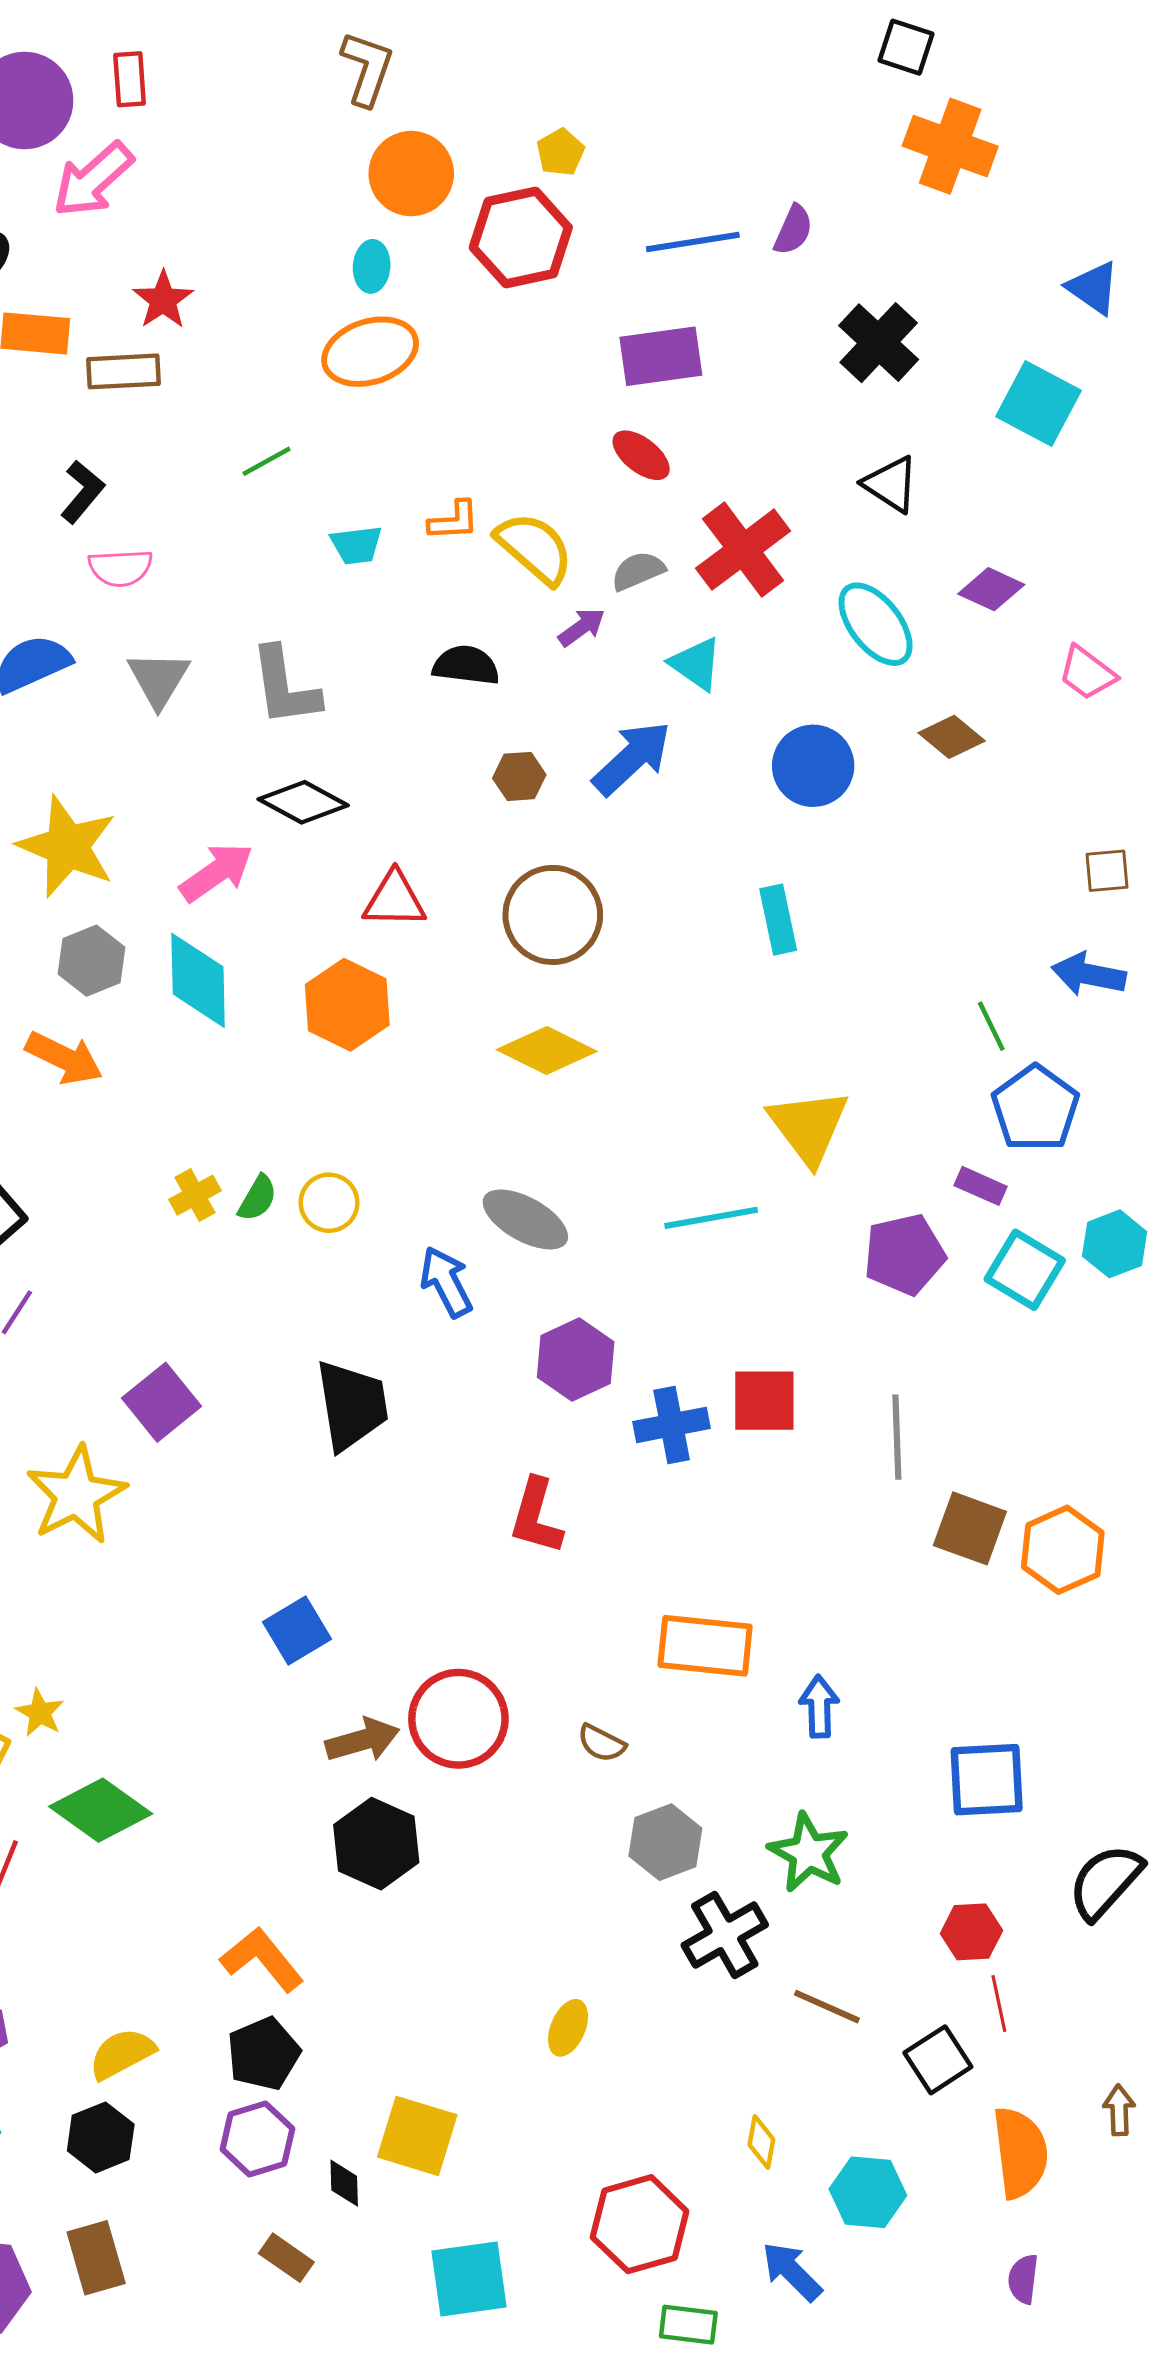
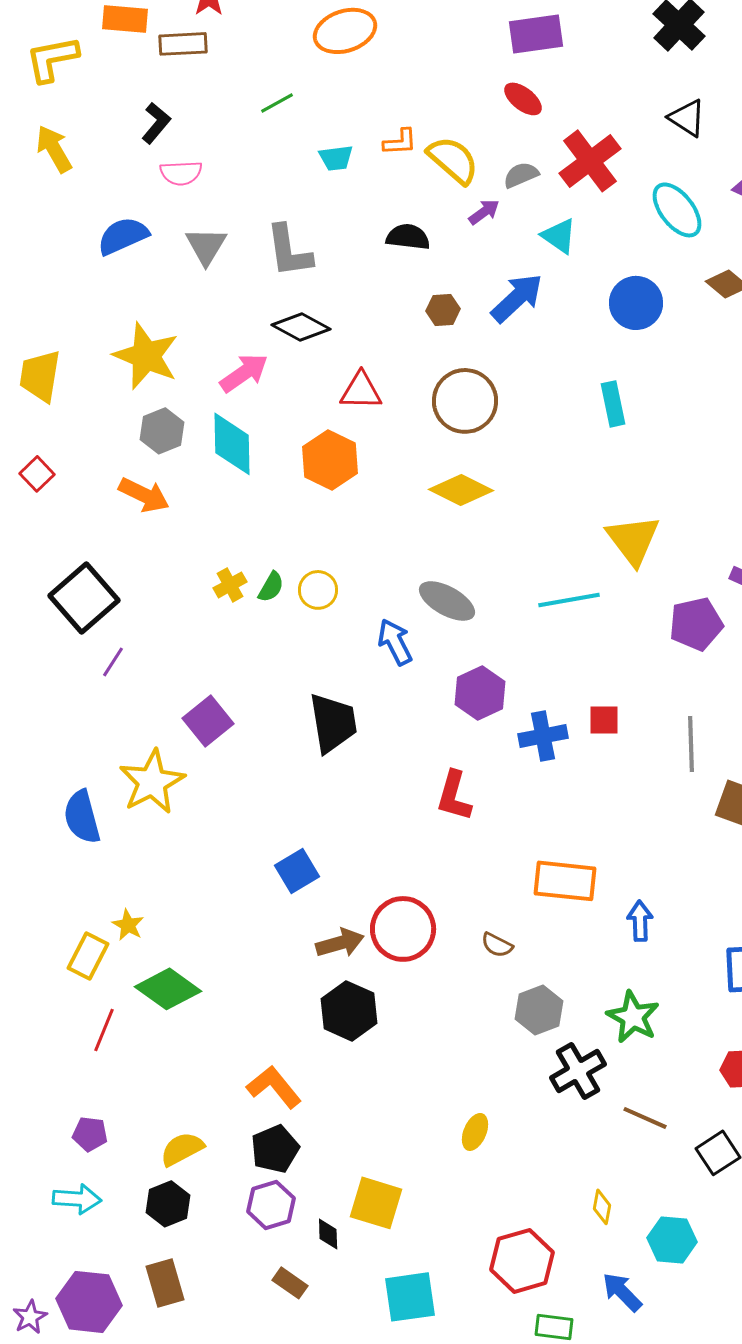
red square: (764, 1401) -> (604, 720), size x0.7

